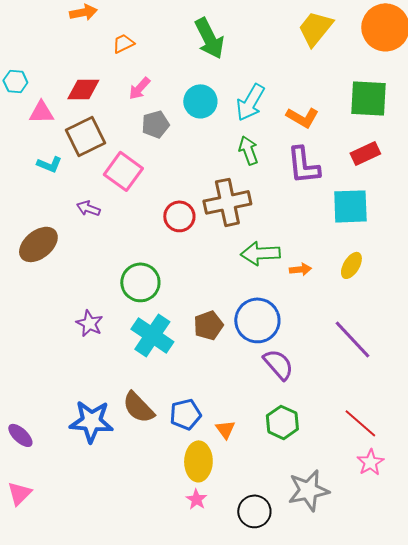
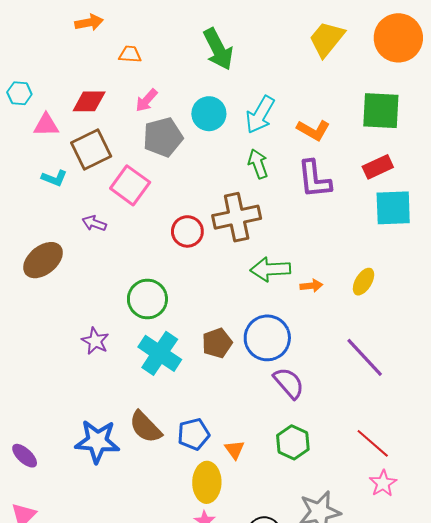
orange trapezoid: (123, 43) -> (130, 54), turned 30
gray pentagon: (155, 124) -> (163, 137), size x1.4
cyan square: (350, 206) -> (393, 208), moved

